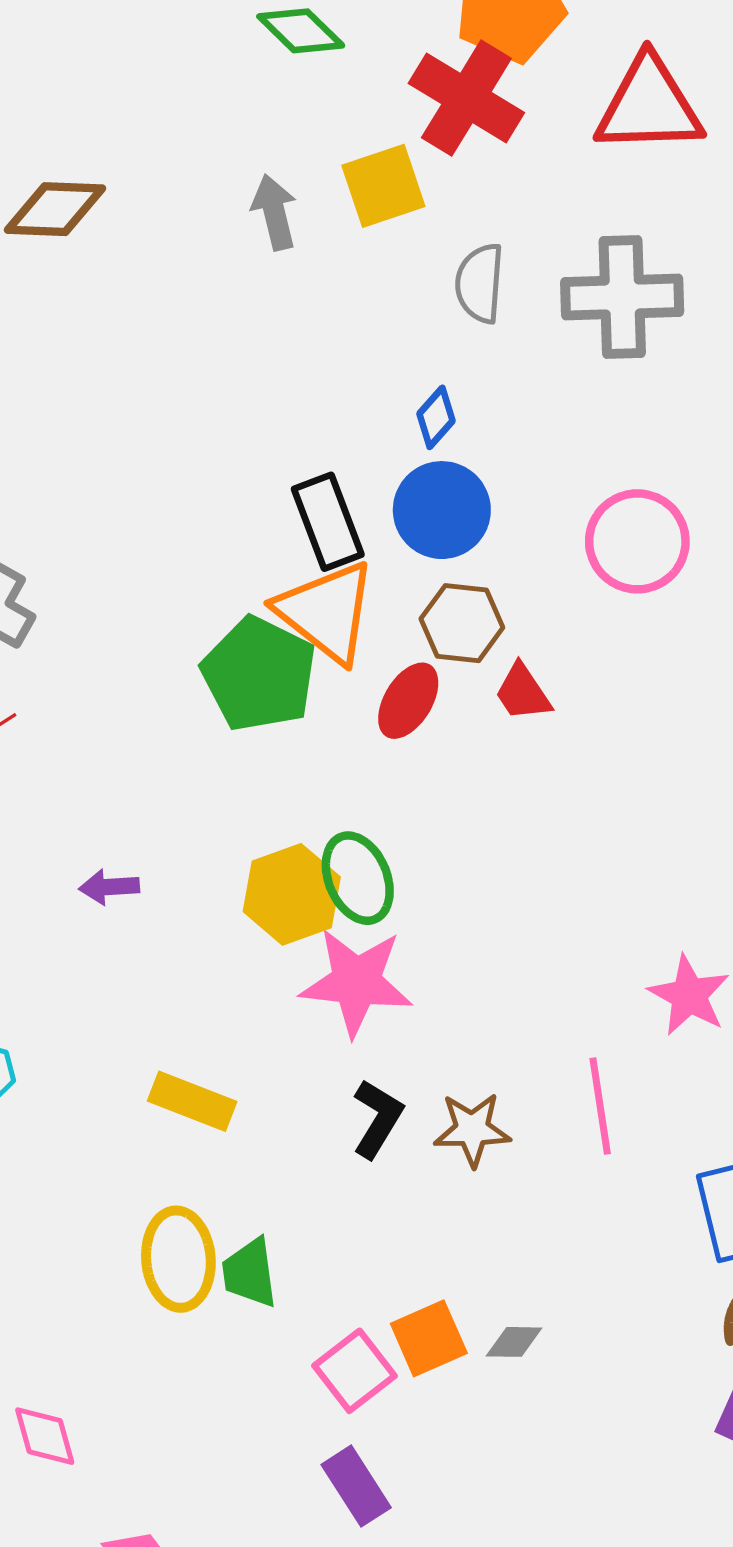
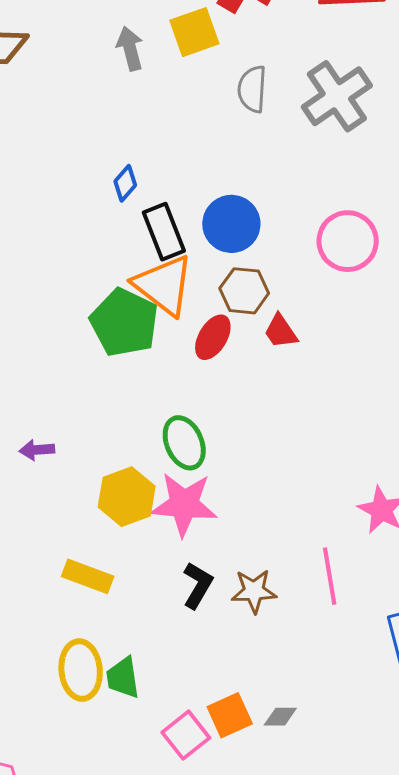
gray cross: (622, 297) -> (337, 96), turned -32
blue diamond: (436, 417) -> (125, 183), moved
yellow hexagon: (292, 894) -> (127, 497), moved

